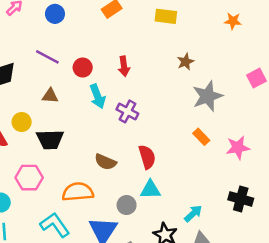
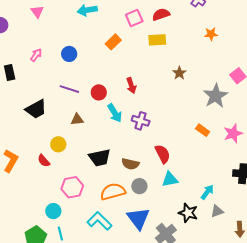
gray star: (207, 96) -> (216, 96), moved
black trapezoid: (50, 140) -> (100, 158), moved
gray circle: (127, 205) -> (139, 186), moved

